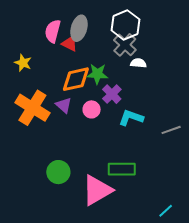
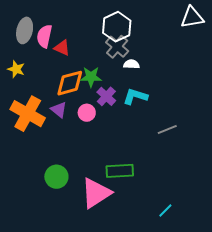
gray ellipse: (79, 28) -> (25, 30), moved
cyan L-shape: (131, 118) -> (135, 96), moved

